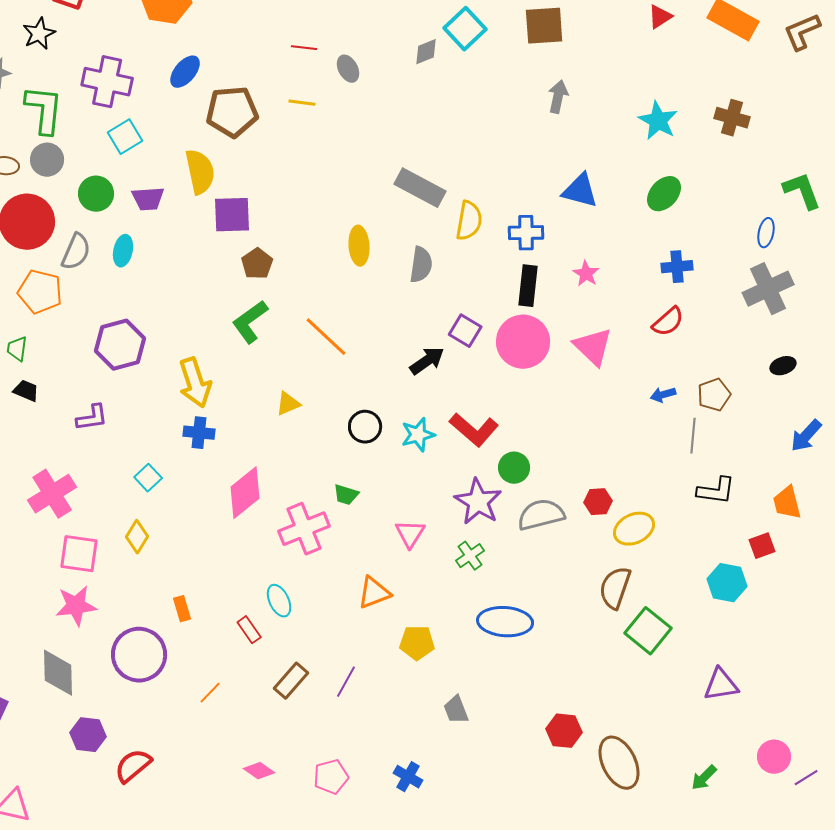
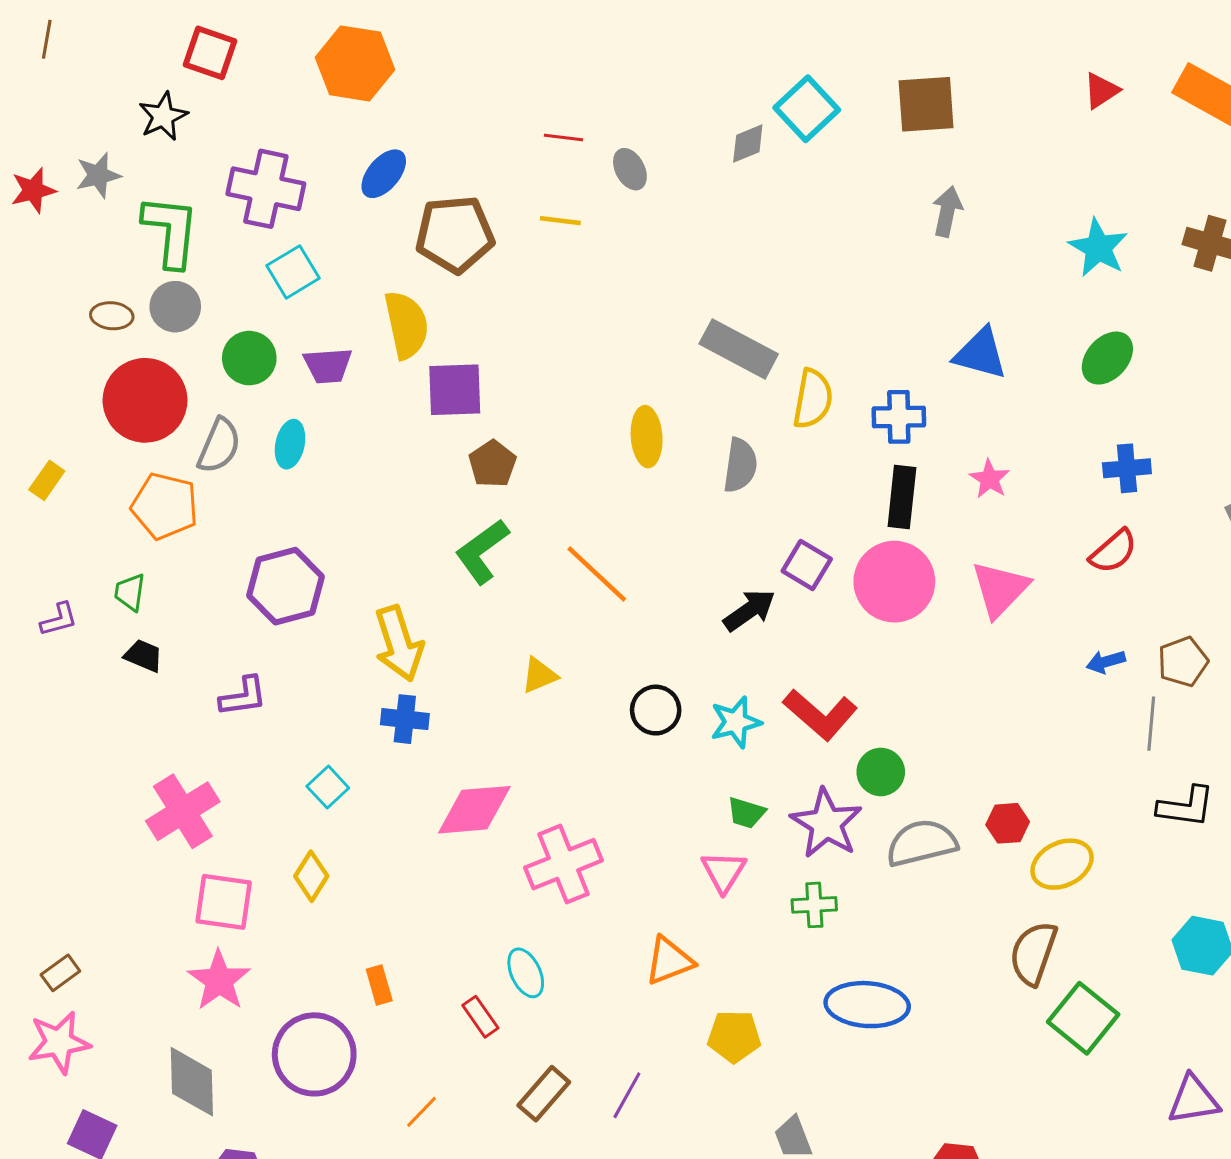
pink triangle: (593, 347) -> (1000, 589), turned 30
pink diamond: (245, 493) -> (474, 810), turned 34
green trapezoid: (346, 495) -> (746, 813), moved
green cross: (470, 556) -> (814, 905), turned 32
pink star: (76, 606) -> (219, 980), turned -30

